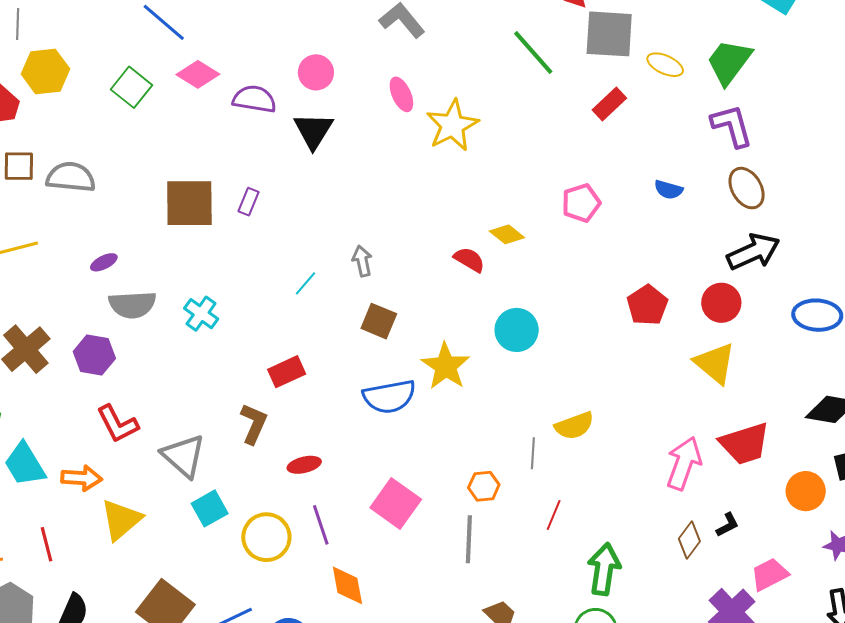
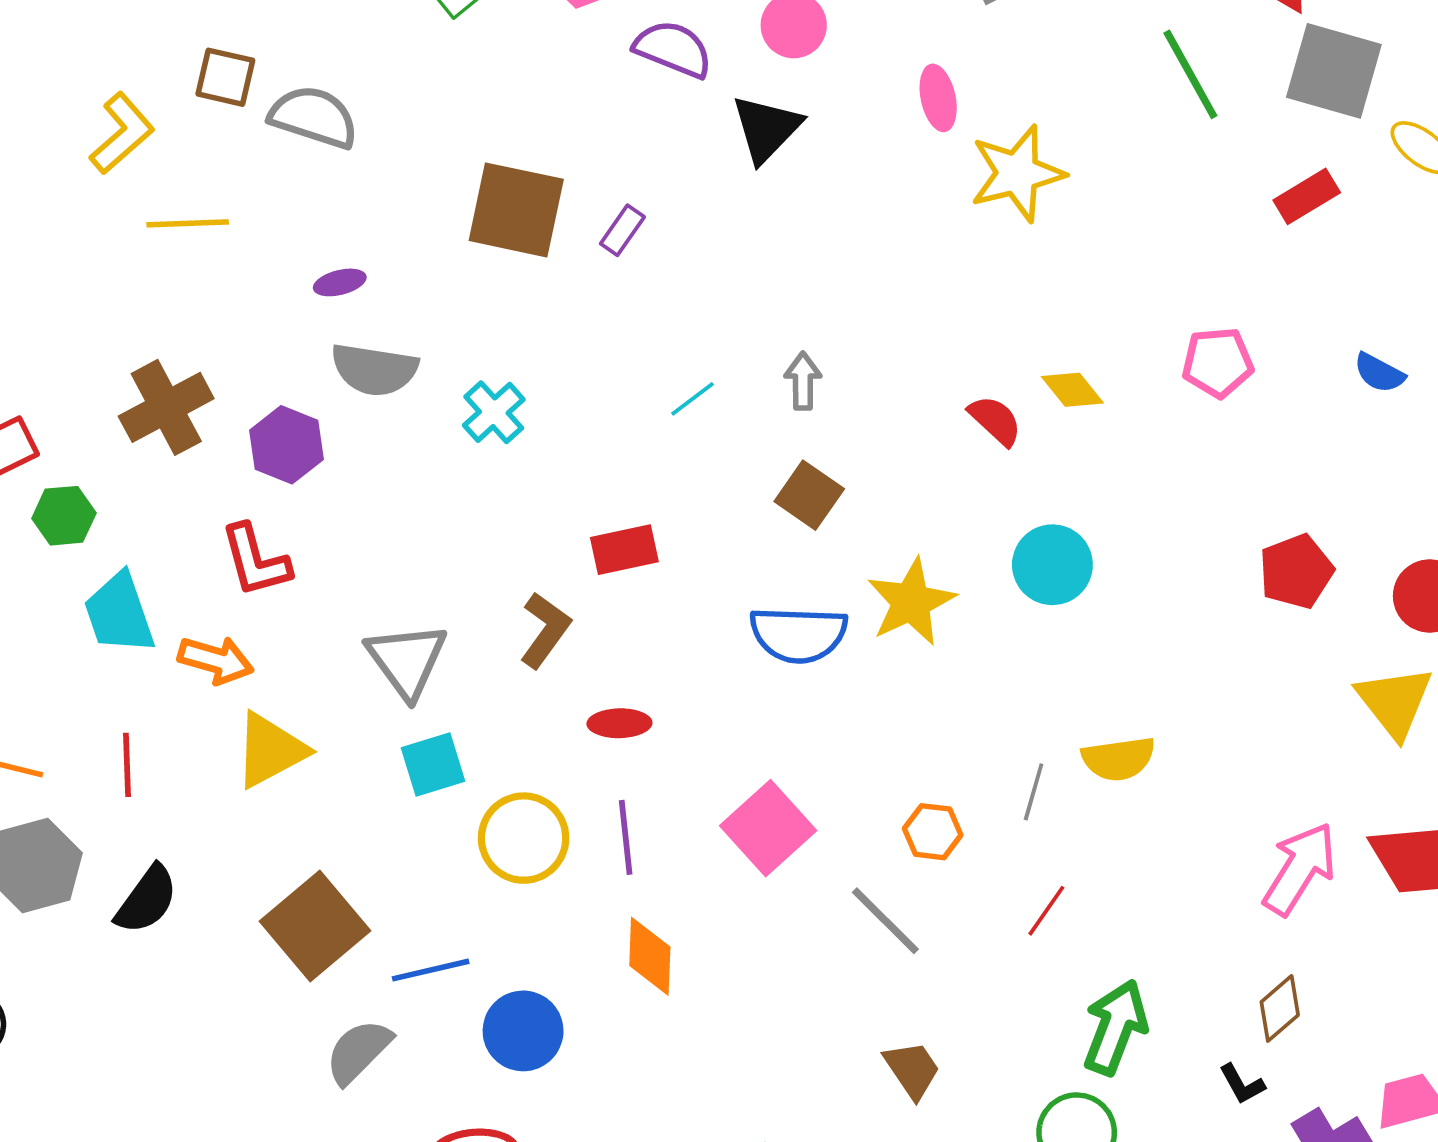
red L-shape: (117, 424) -> (255, 561), moved
black L-shape: (728, 525) -> (1242, 1084), moved, turned 76
gray line: (469, 539) -> (885, 921), turned -60

